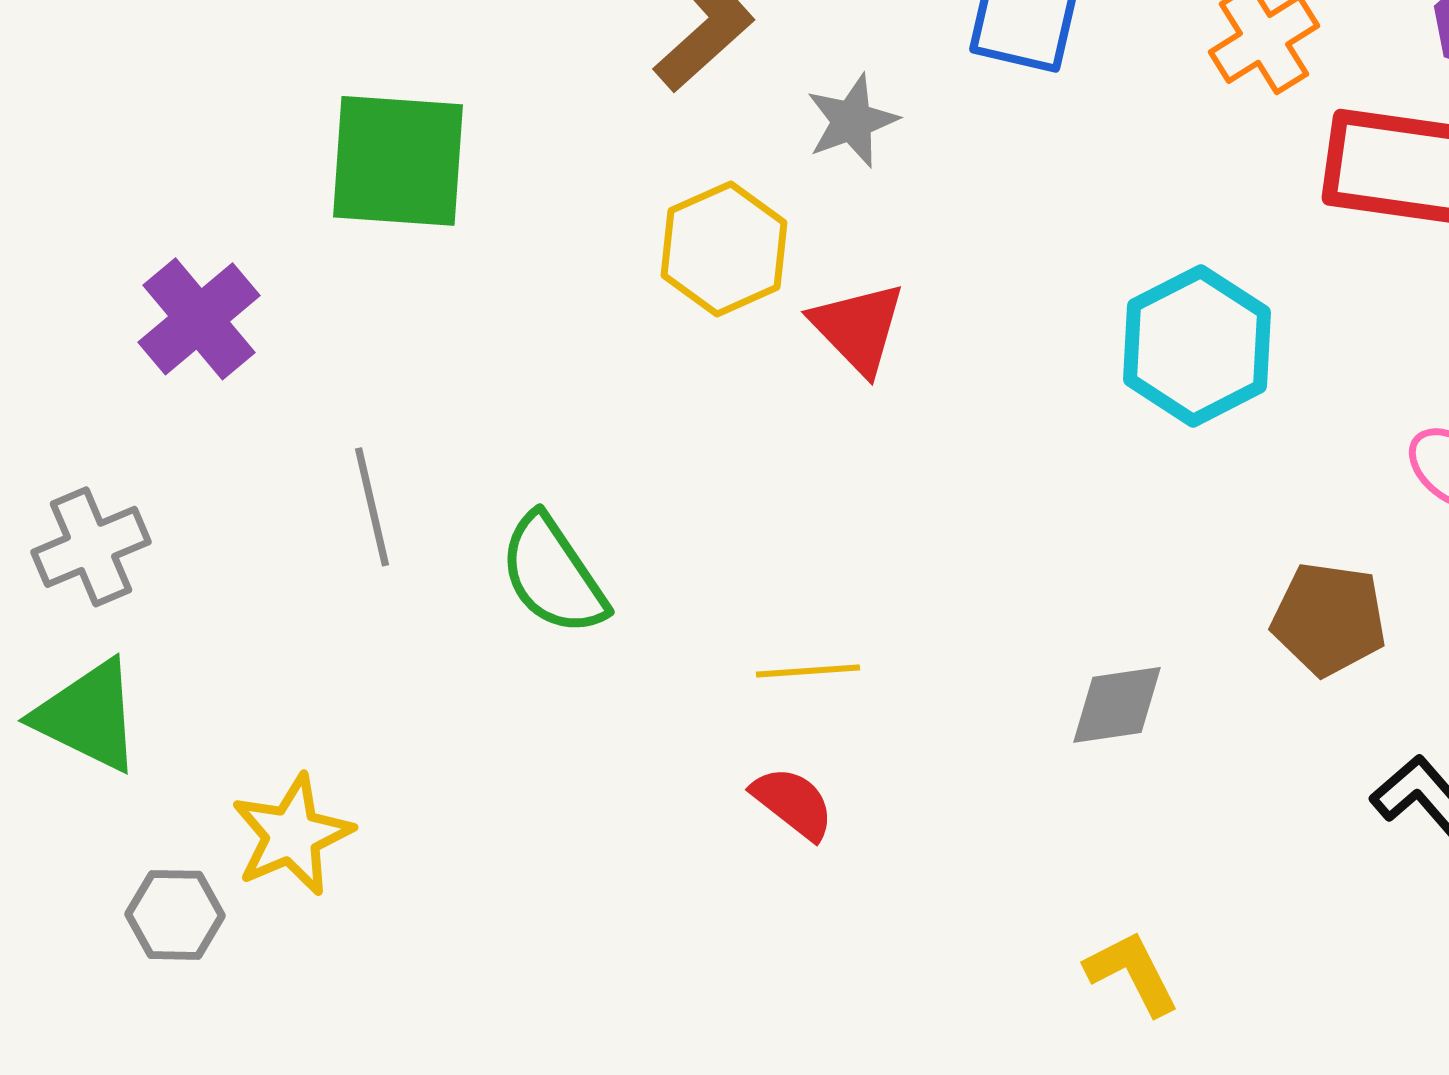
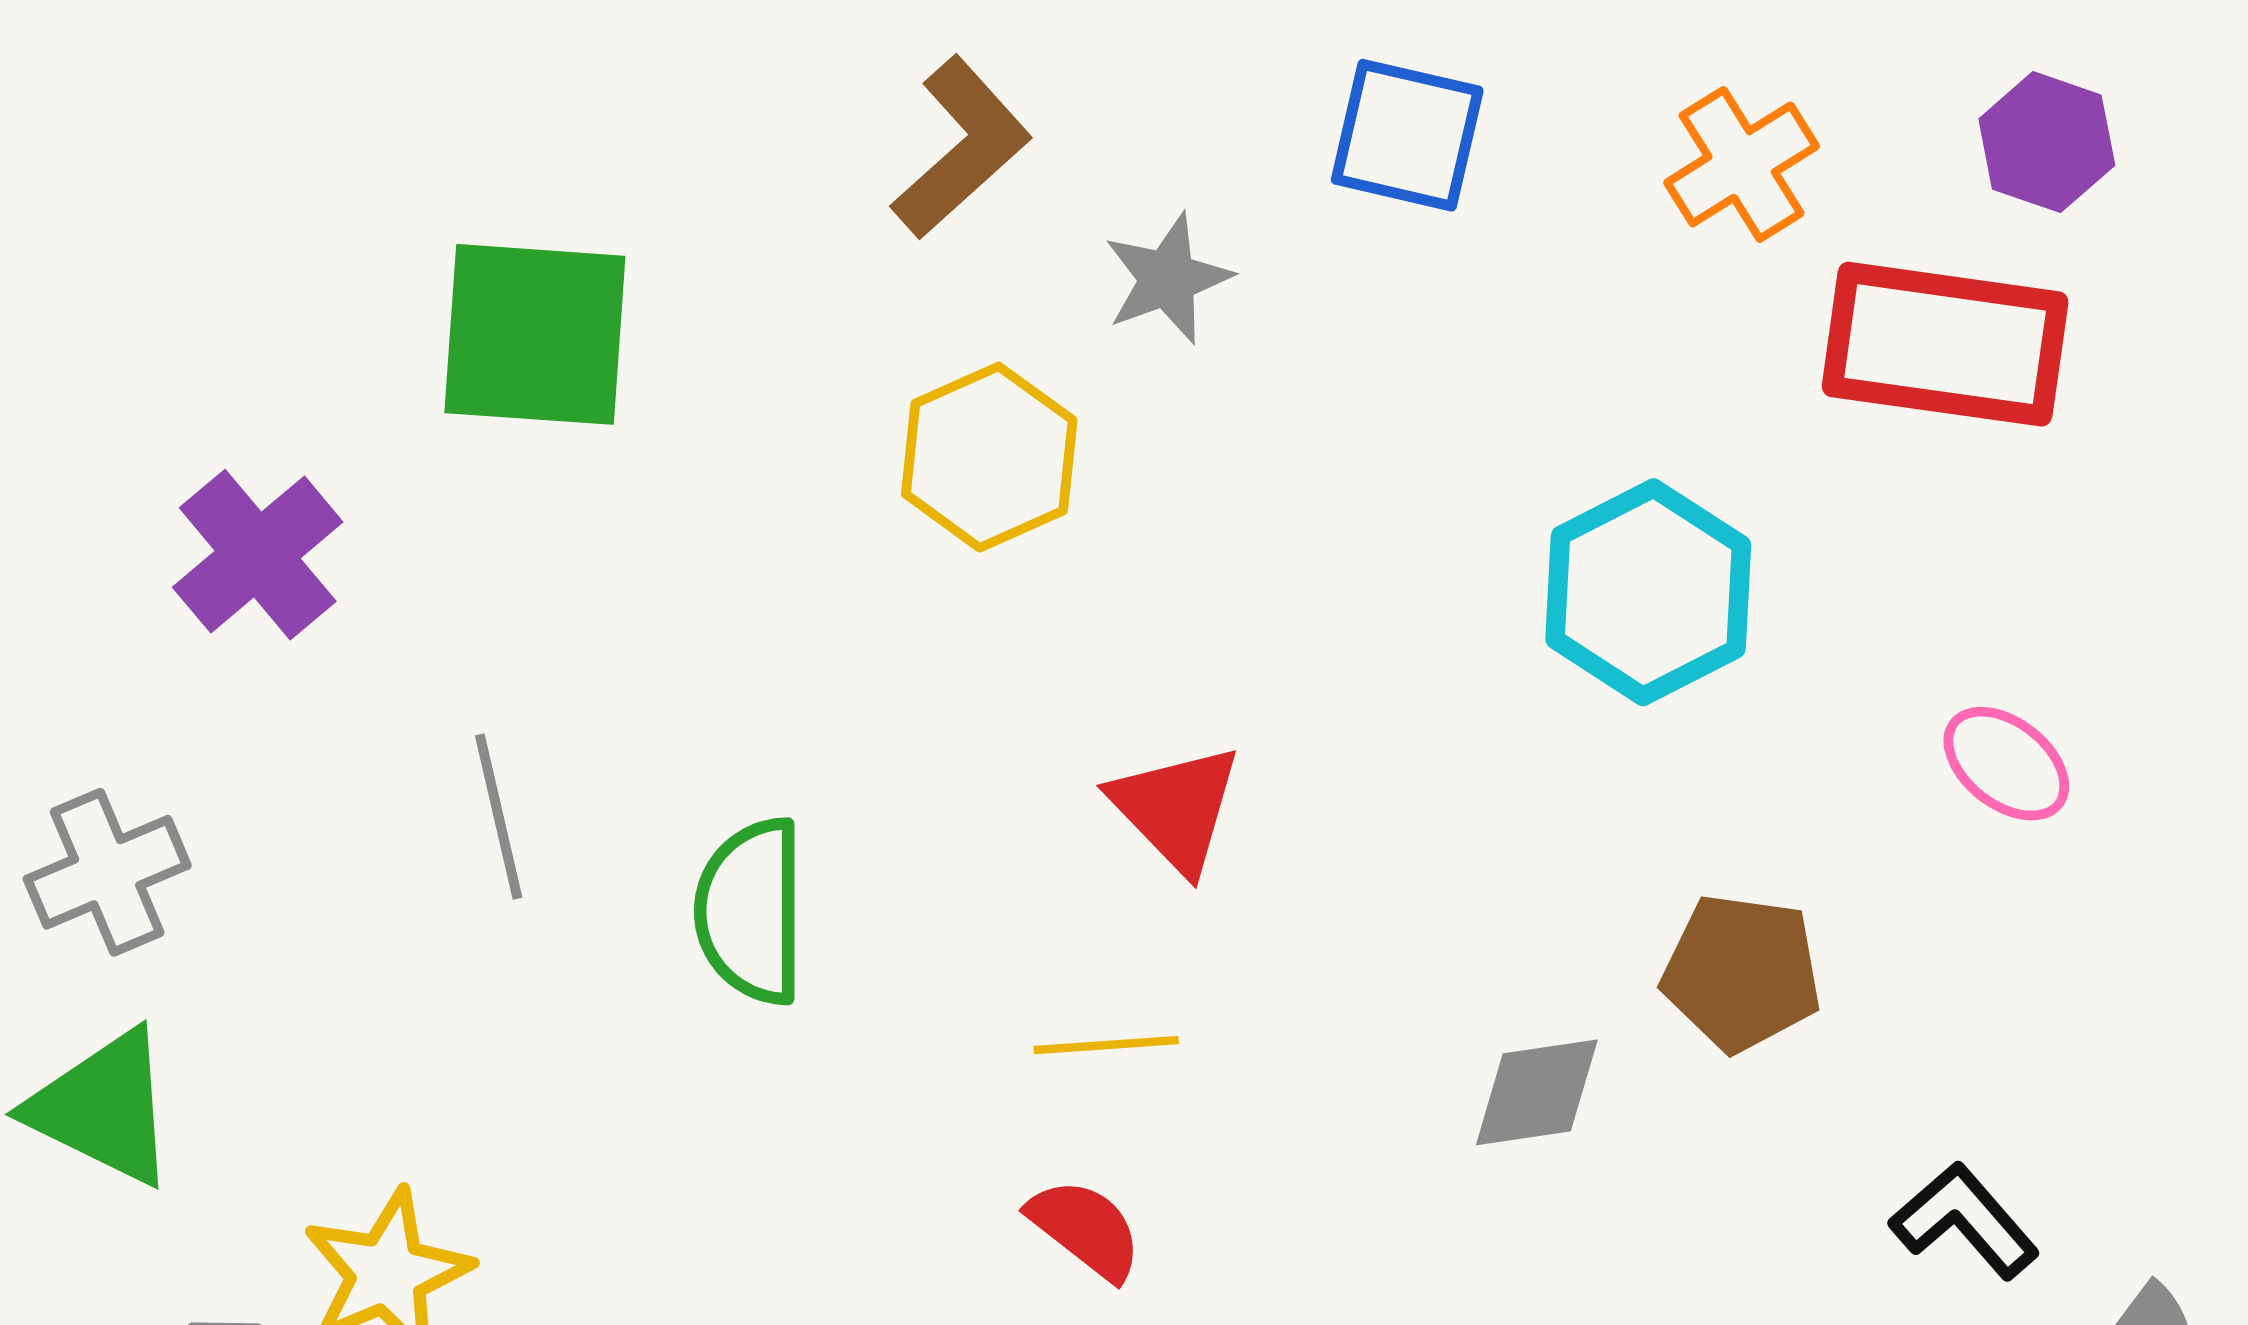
red triangle: (858, 328) -> (1176, 808), moved
green semicircle: (553, 575) -> (751, 911), turned 34
brown pentagon: (1329, 619) -> (1742, 973), moved

